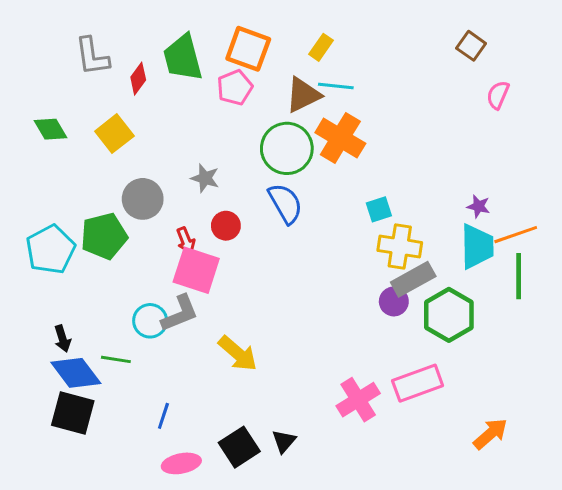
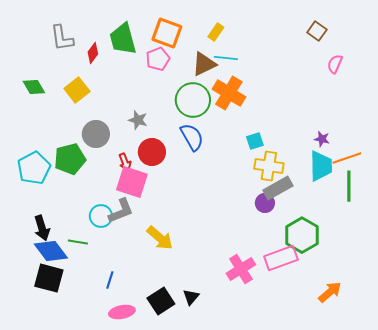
red circle: (226, 226) -> (152, 152), size x1.4
green hexagon: (449, 315) -> (302, 235), moved
black arrow: (62, 339) -> (42, 228), size x1.4

